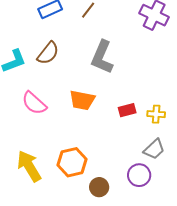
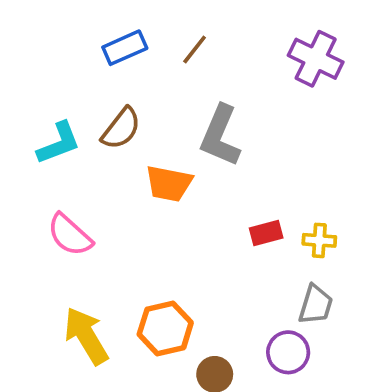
orange trapezoid: (82, 100) -> (169, 184), moved
pink semicircle: (34, 103) -> (70, 235), moved
gray trapezoid: (154, 149) -> (316, 305), turned -30

